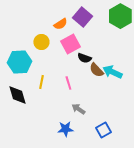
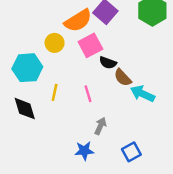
orange semicircle: (60, 24) -> (78, 21), size x1.6
cyan arrow: (112, 72) -> (143, 94), moved
gray arrow: (78, 109) -> (100, 126), turned 80

